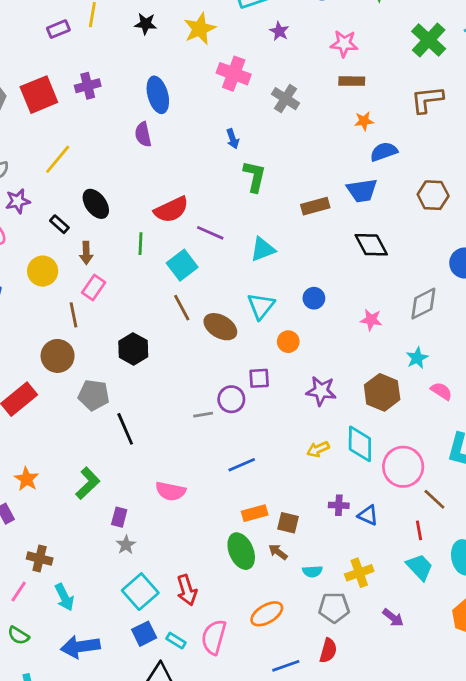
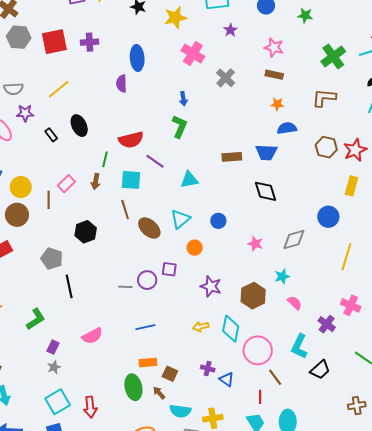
green L-shape: (255, 176) -> (180, 127), moved
brown hexagon: (433, 195) -> (326, 147), moved
brown arrow: (86, 253) -> (96, 181), moved
cyan square: (182, 265) -> (131, 180), turned 30
yellow circle: (43, 271) -> (21, 187), moved
brown circle: (58, 356) -> (17, 215), moved
pink semicircle: (171, 491) -> (92, 336), turned -50
cyan semicircle: (312, 571) -> (180, 411), size x1.5

